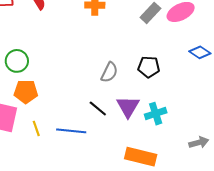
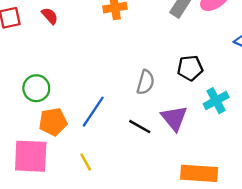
cyan cross: (156, 114) -> (216, 101), moved
yellow line: (36, 128) -> (86, 162), moved
blue line: (71, 131) -> (93, 112), moved, turned -52

